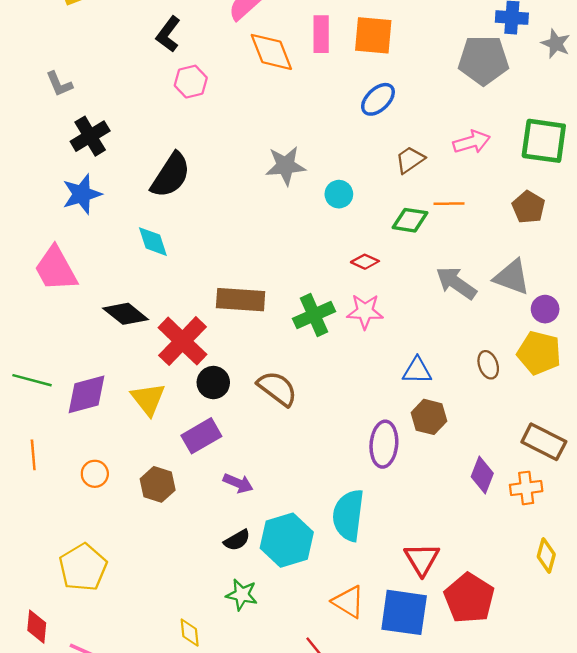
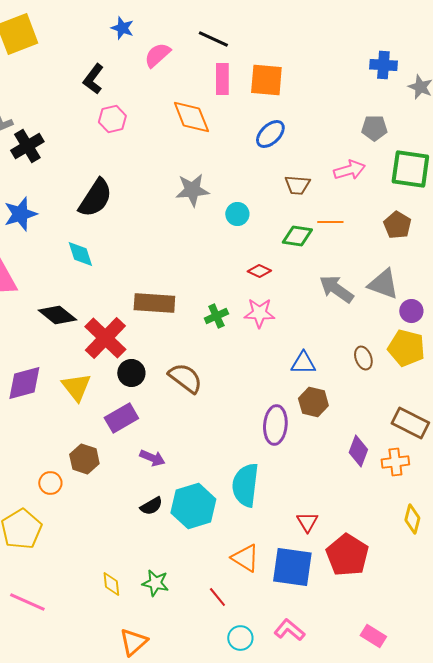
orange diamond: (271, 52) -> (191, 117), moved
gray pentagon: (483, 60) -> (374, 128), moved, size x0.6
black cross: (90, 136) -> (27, 146), moved
brown trapezoid: (410, 160) -> (297, 185), turned -140
green cross: (314, 315) -> (216, 316), size x0.7
orange circle: (95, 474) -> (50, 483), moved
red triangle: (422, 559) -> (307, 522), size x0.7
green star: (242, 595) -> (155, 583), moved

